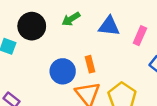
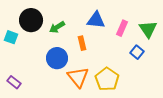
green arrow: (71, 19) -> (57, 27), moved
orange rectangle: (90, 64) -> (82, 43), moved

